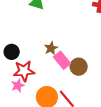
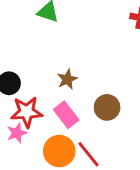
pink rectangle: (62, 60) -> (66, 115), moved

